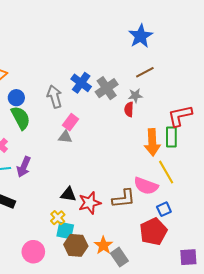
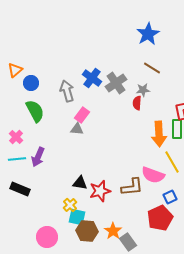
brown line: (145, 72) -> (152, 68), turned 60
blue circle: (16, 98) -> (31, 83), moved

